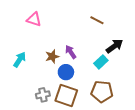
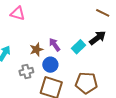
brown line: (97, 20) -> (103, 13), moved
cyan rectangle: (101, 62) -> (79, 47), moved
gray cross: (43, 95) -> (26, 71), moved

